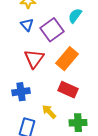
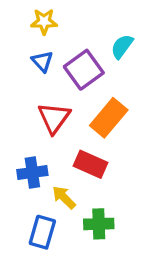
red rectangle: (68, 90) -> (90, 164), moved
yellow arrow: (49, 112) -> (64, 197), moved
green cross: (78, 123) -> (99, 224), moved

